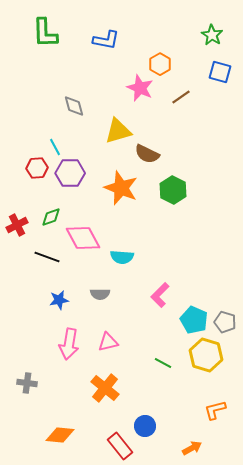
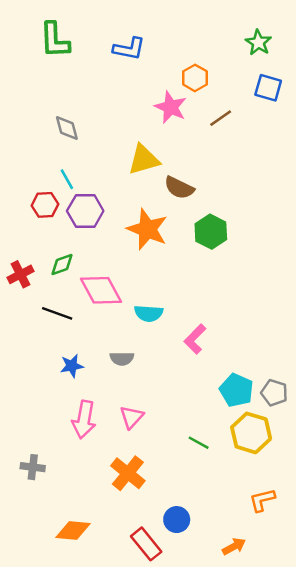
gray diamond: (74, 106) -> (67, 128), moved
pink L-shape: (160, 295) -> (195, 339), moved
pink triangle: (108, 342) -> (132, 417), turned -35

